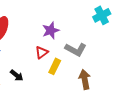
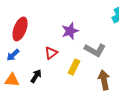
red triangle: (42, 52) -> (51, 53), moved
black arrow: (17, 75) -> (36, 76), turned -96

